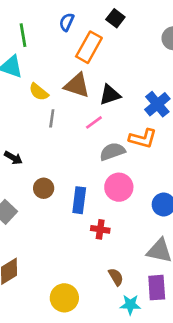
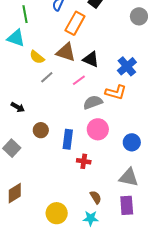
black triangle: (110, 95) -> (91, 59), turned 42
gray line: (52, 118) -> (47, 77), turned 40
cyan star: (130, 305) -> (91, 218), moved

